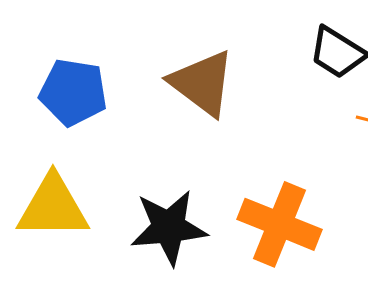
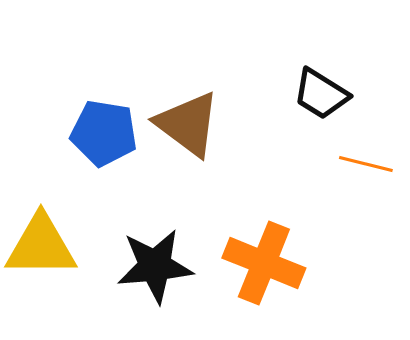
blue pentagon: (73, 92) -> (104, 133), moved

